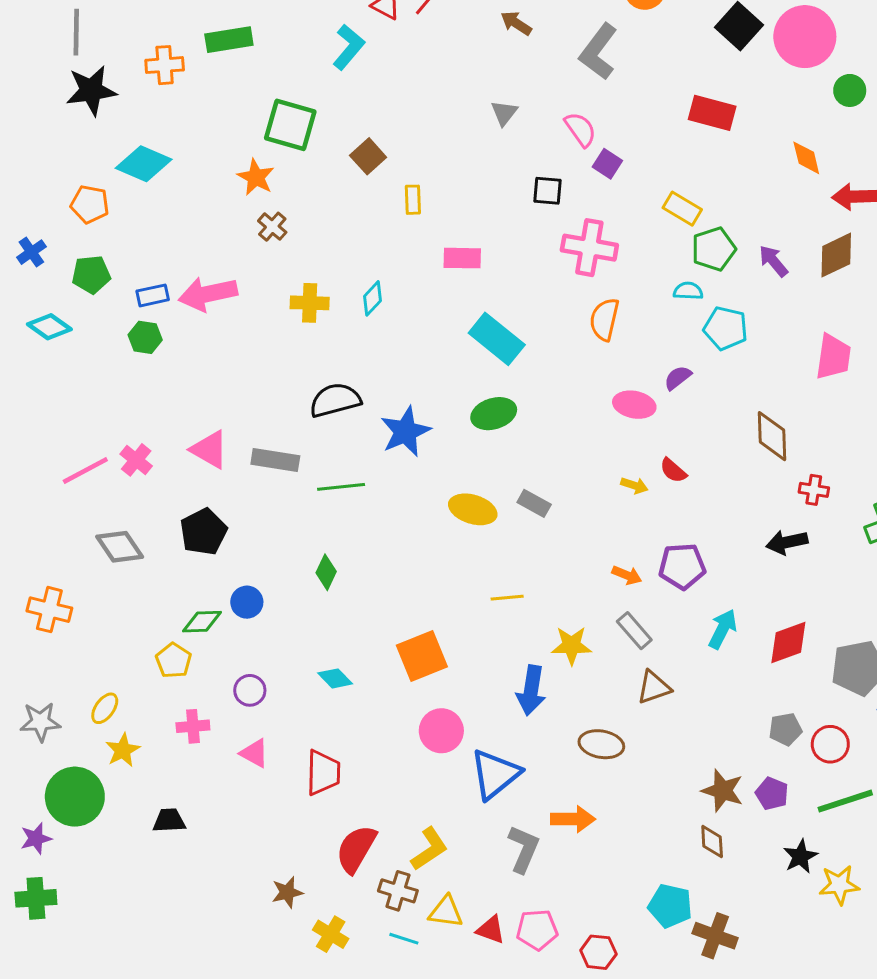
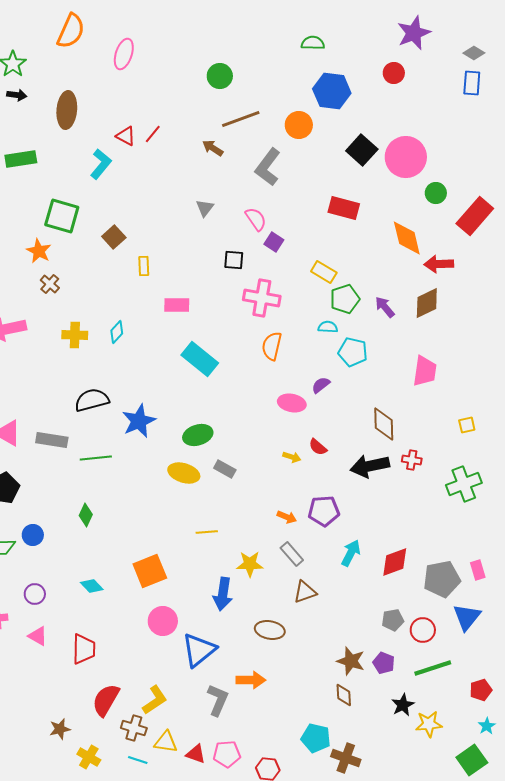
orange diamond: (806, 158) -> (407, 238), size x1.5
green ellipse: (494, 414) -> (198, 435), moved
black arrow: (787, 542) -> (370, 466), moved, size x1.4

